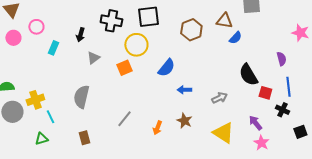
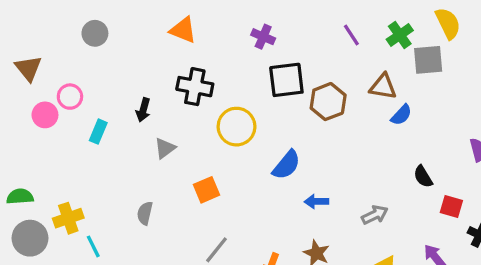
black square: (148, 17) -> (286, 80), moved
pink circle: (13, 38) -> (45, 115), moved
orange square: (124, 68) -> (207, 190), moved
black semicircle: (248, 75) -> (423, 177), size x0.6
gray semicircle: (81, 97) -> (145, 213), size x0.6

